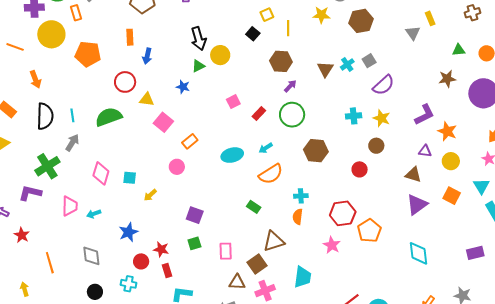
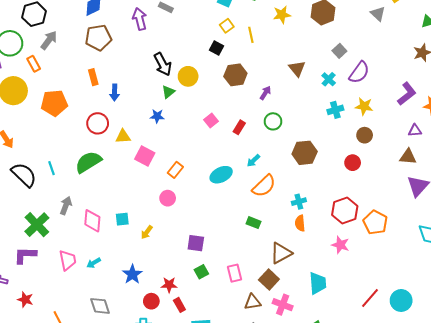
brown hexagon: (281, 61) -> (235, 75), moved
cyan cross: (347, 64) -> (329, 79), moved
green circle: (292, 115) -> (273, 121), size x0.7
black semicircle: (45, 116) -> (24, 175), turned -36
gray arrow: (72, 143) -> (66, 206), moved
pink cross: (265, 291) -> (283, 305), turned -36

